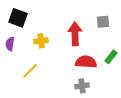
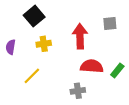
black square: (18, 18) -> (34, 16), moved, turned 30
green rectangle: (111, 57) -> (117, 70), moved
gray cross: (82, 86) -> (78, 91), moved

